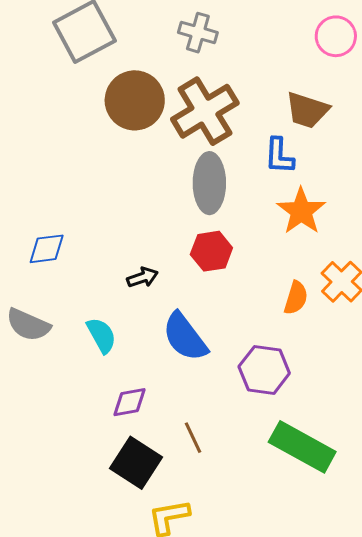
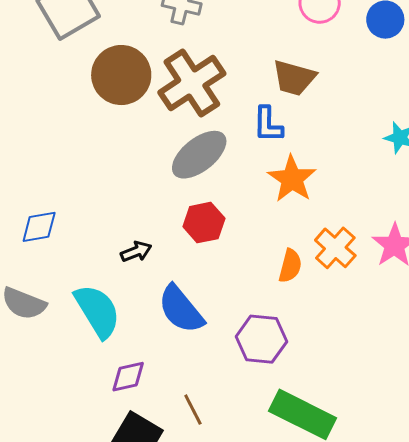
gray ellipse: (209, 183) -> (199, 155), turned 54
cyan semicircle: (101, 335) -> (97, 311), size x1.5

